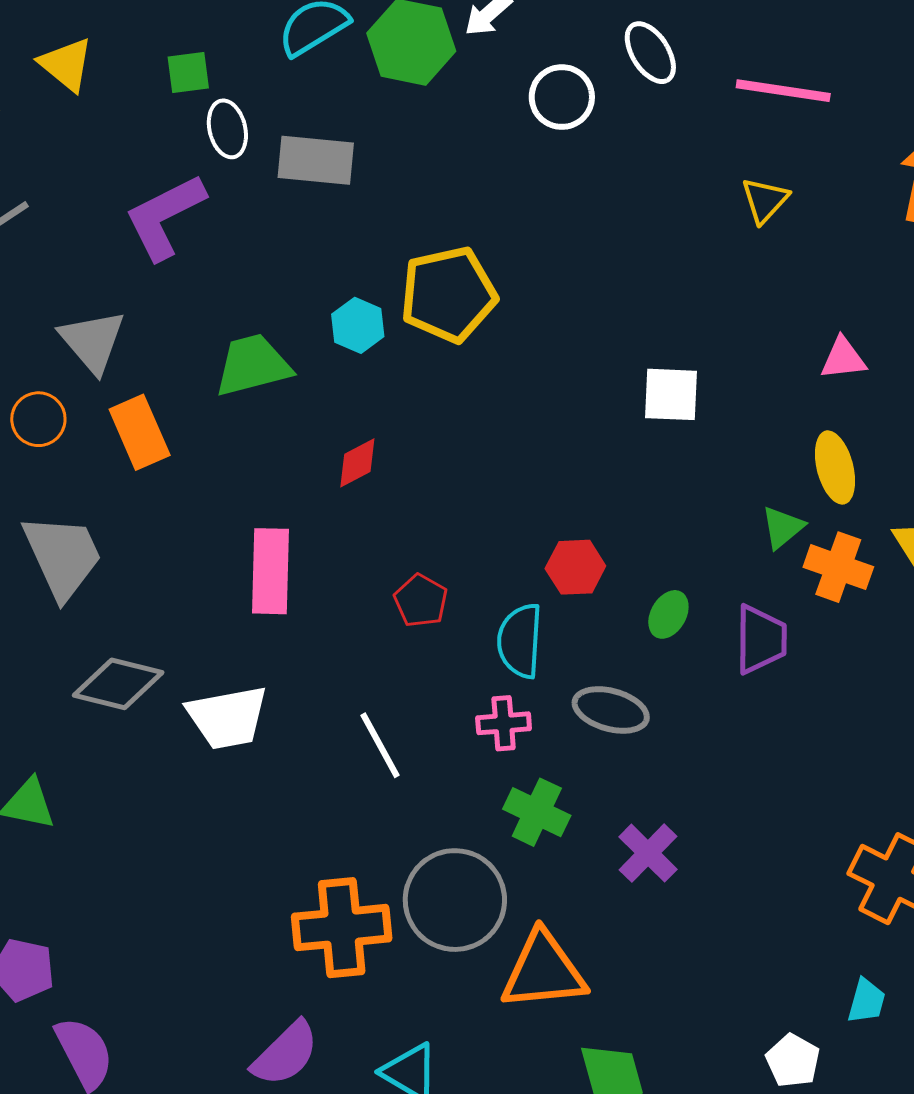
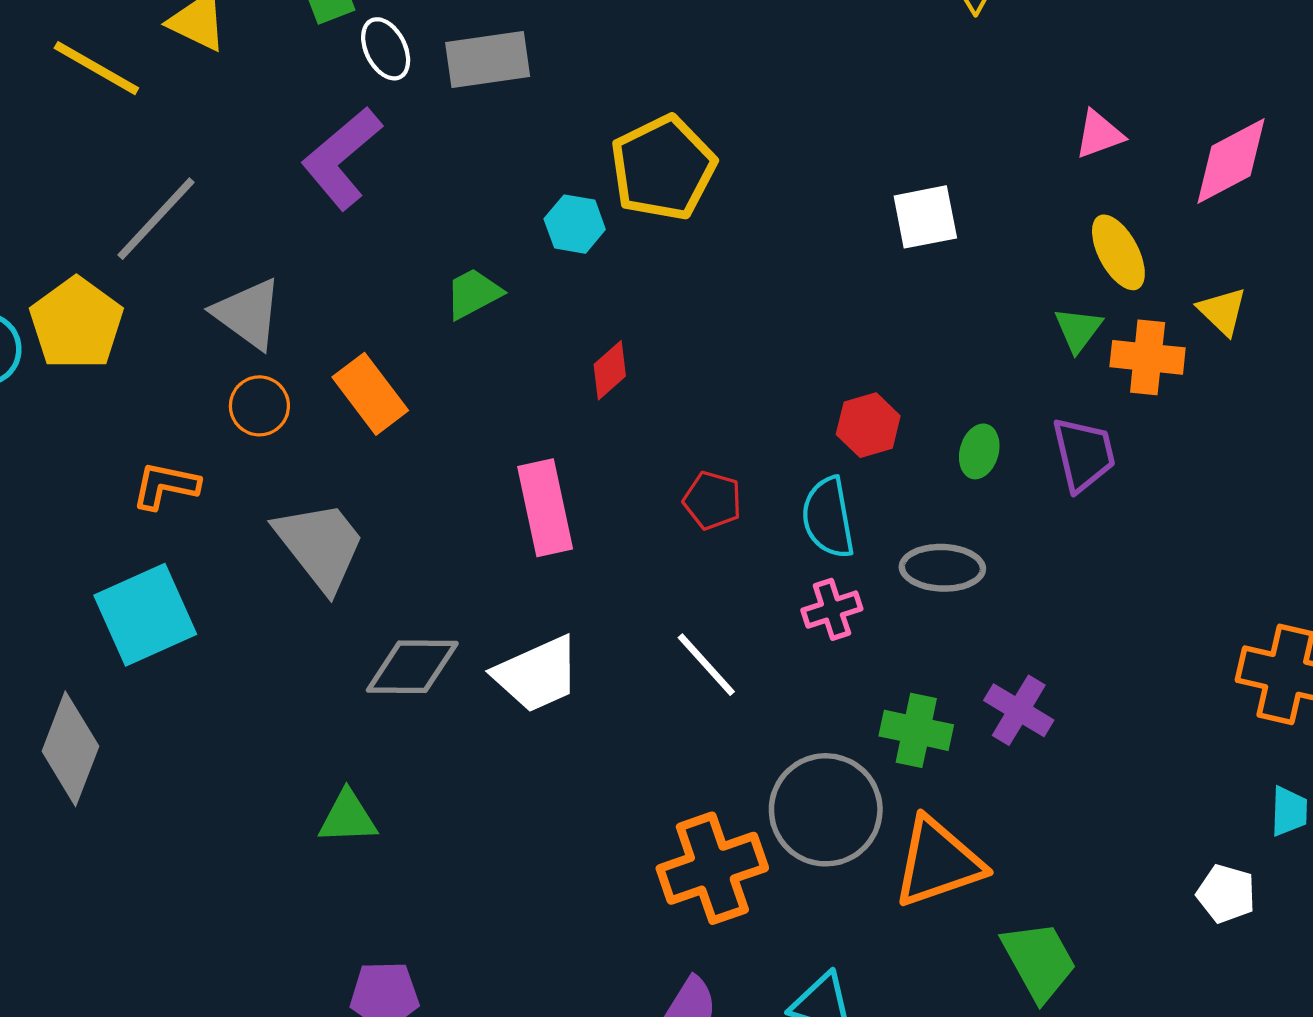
gray triangle: (93, 341) -> (248, 314), moved
green trapezoid: (253, 365) -> (473, 293), size x0.7
green cross: (537, 812) -> (916, 730), moved

